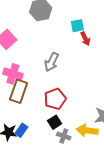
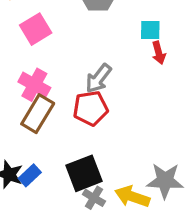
red pentagon: (55, 99) -> (91, 108), moved
black square: (55, 122) -> (84, 173), size x1.6

